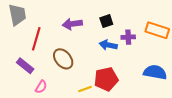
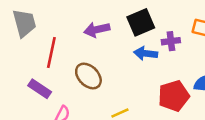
black square: (106, 21) -> (141, 22), size x1.5
red pentagon: (106, 79) -> (174, 96), moved

